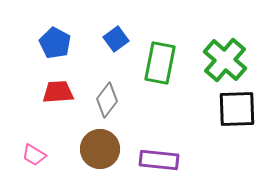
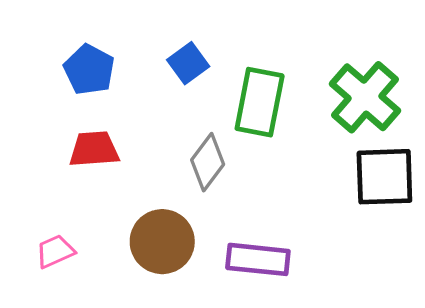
gray diamond: (107, 100) -> (208, 162), moved
pink trapezoid: (34, 155) -> (55, 251), turned 125

